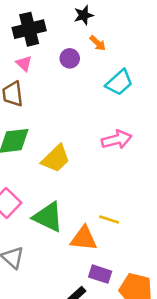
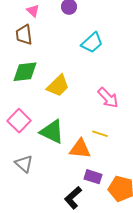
cyan trapezoid: (119, 82) -> (92, 43), moved
pink arrow: (117, 140) -> (108, 98), moved, turned 60

